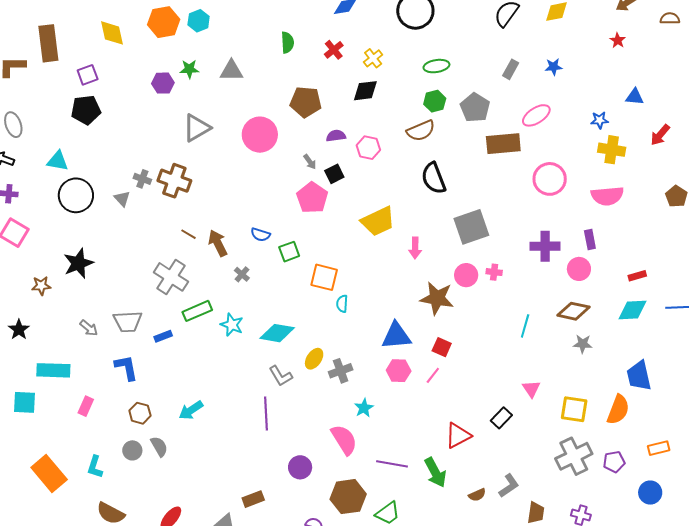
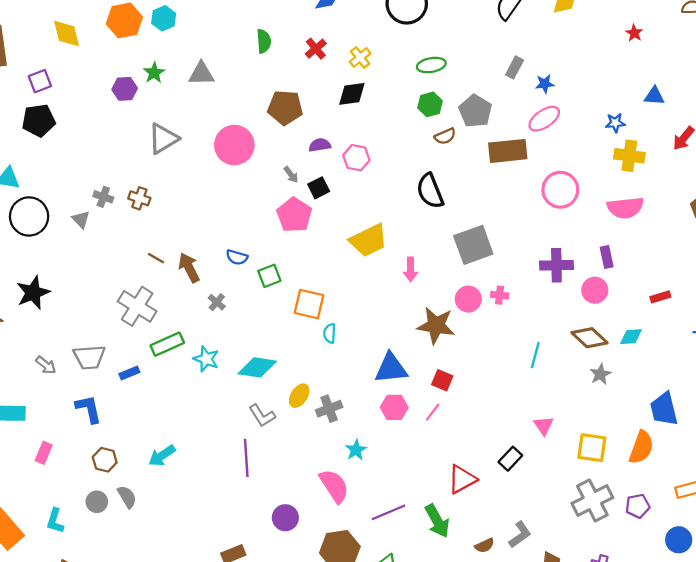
blue star: (554, 67) -> (545, 84), moved
green star: (189, 69) -> (154, 73), turned -30
brown semicircle: (421, 131) -> (445, 136), moved, size x0.7
brown cross: (174, 181) -> (139, 198), size x0.6
cyan diamond: (633, 310) -> (631, 337), moved, size x0.7
brown diamond: (574, 311) -> (589, 338), turned 32
gray star: (583, 344) -> (600, 374), turned -30
purple line: (392, 464) -> (388, 512), turned -32

